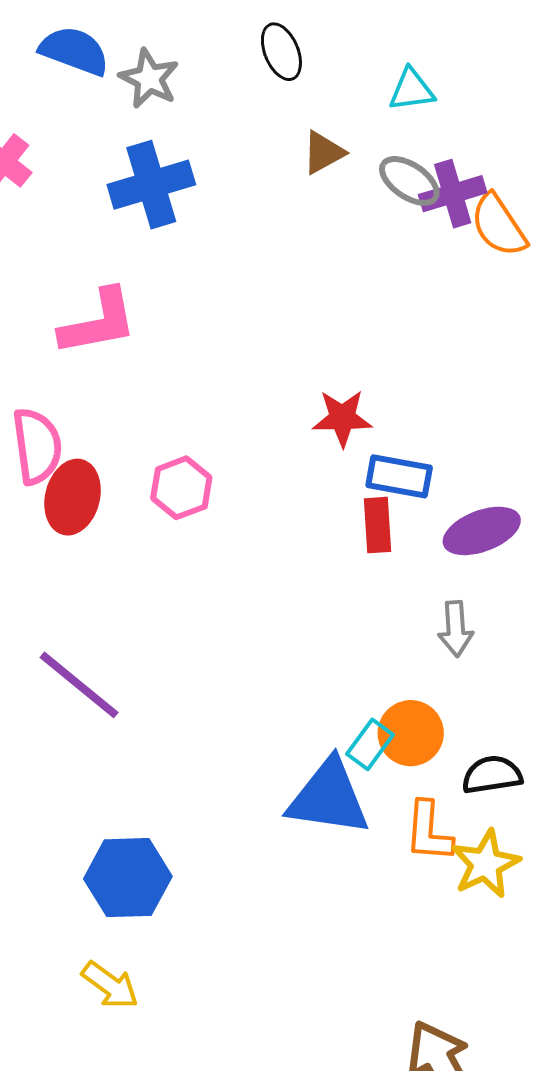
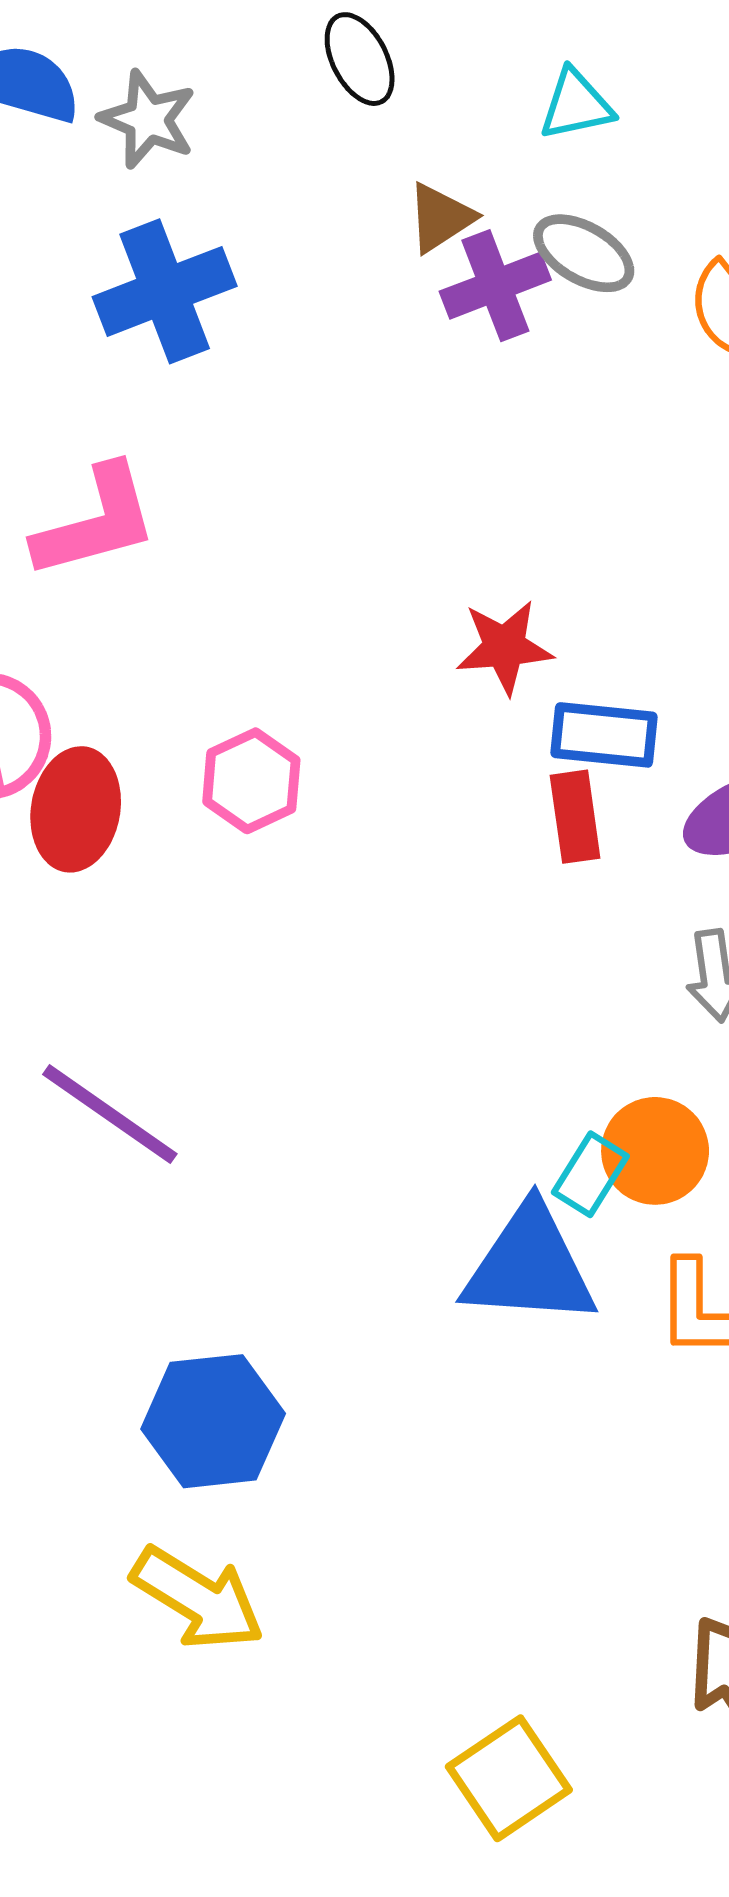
purple cross: (453, 194) -> (495, 286), moved
yellow arrow: (110, 985) -> (198, 1598), size x1.4

